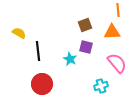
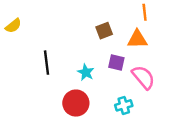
yellow semicircle: (19, 33) -> (13, 26), moved, turned 112
purple square: (86, 47) -> (116, 63), moved
red circle: (42, 84) -> (76, 103), moved

